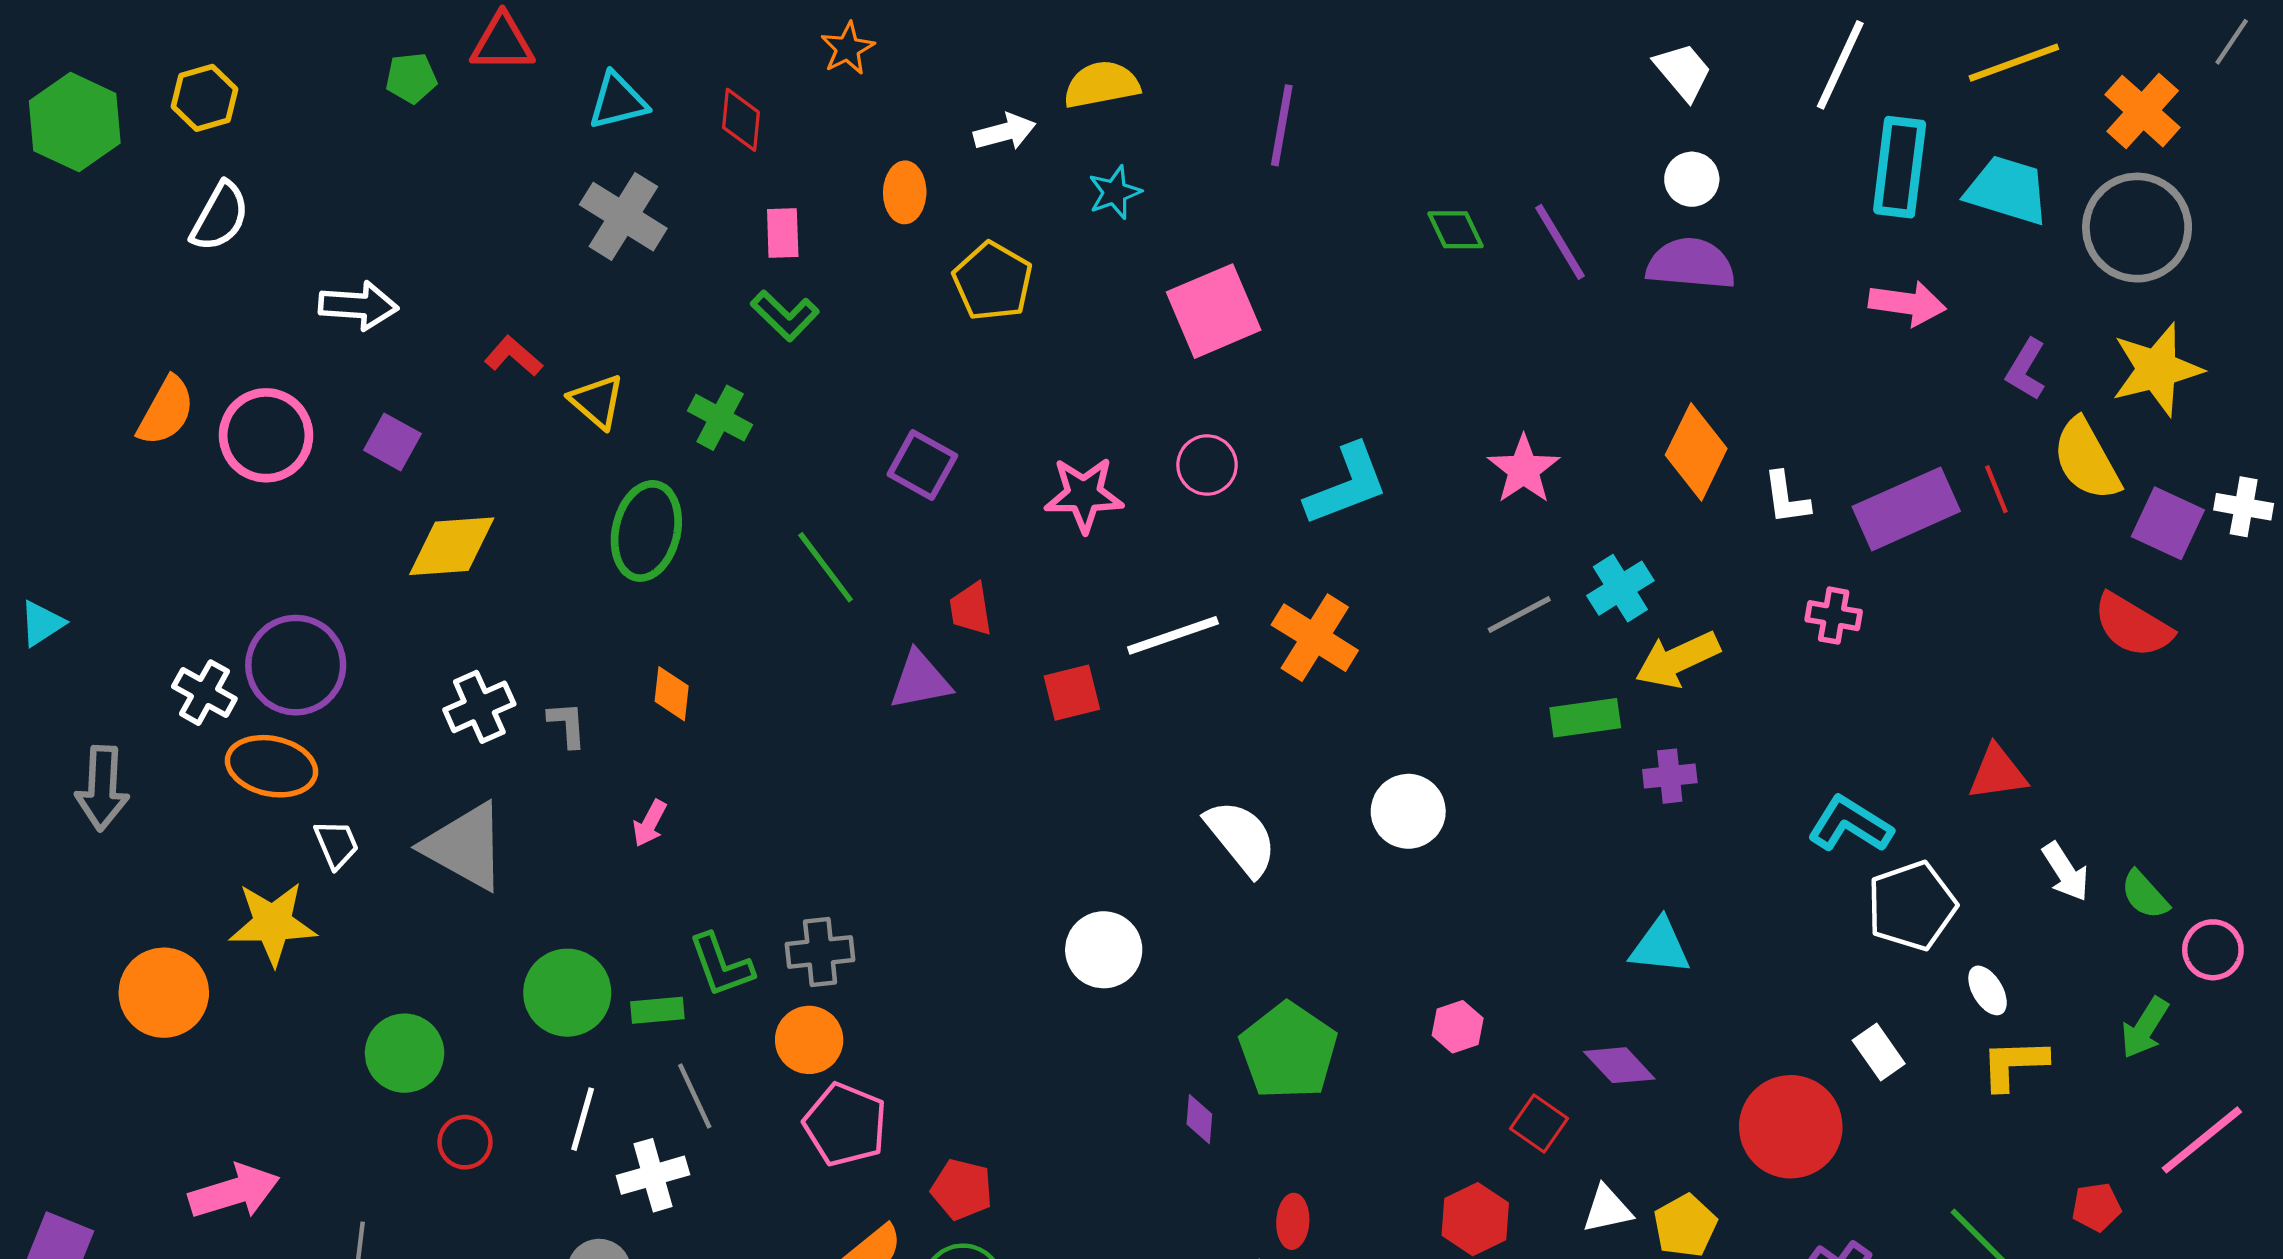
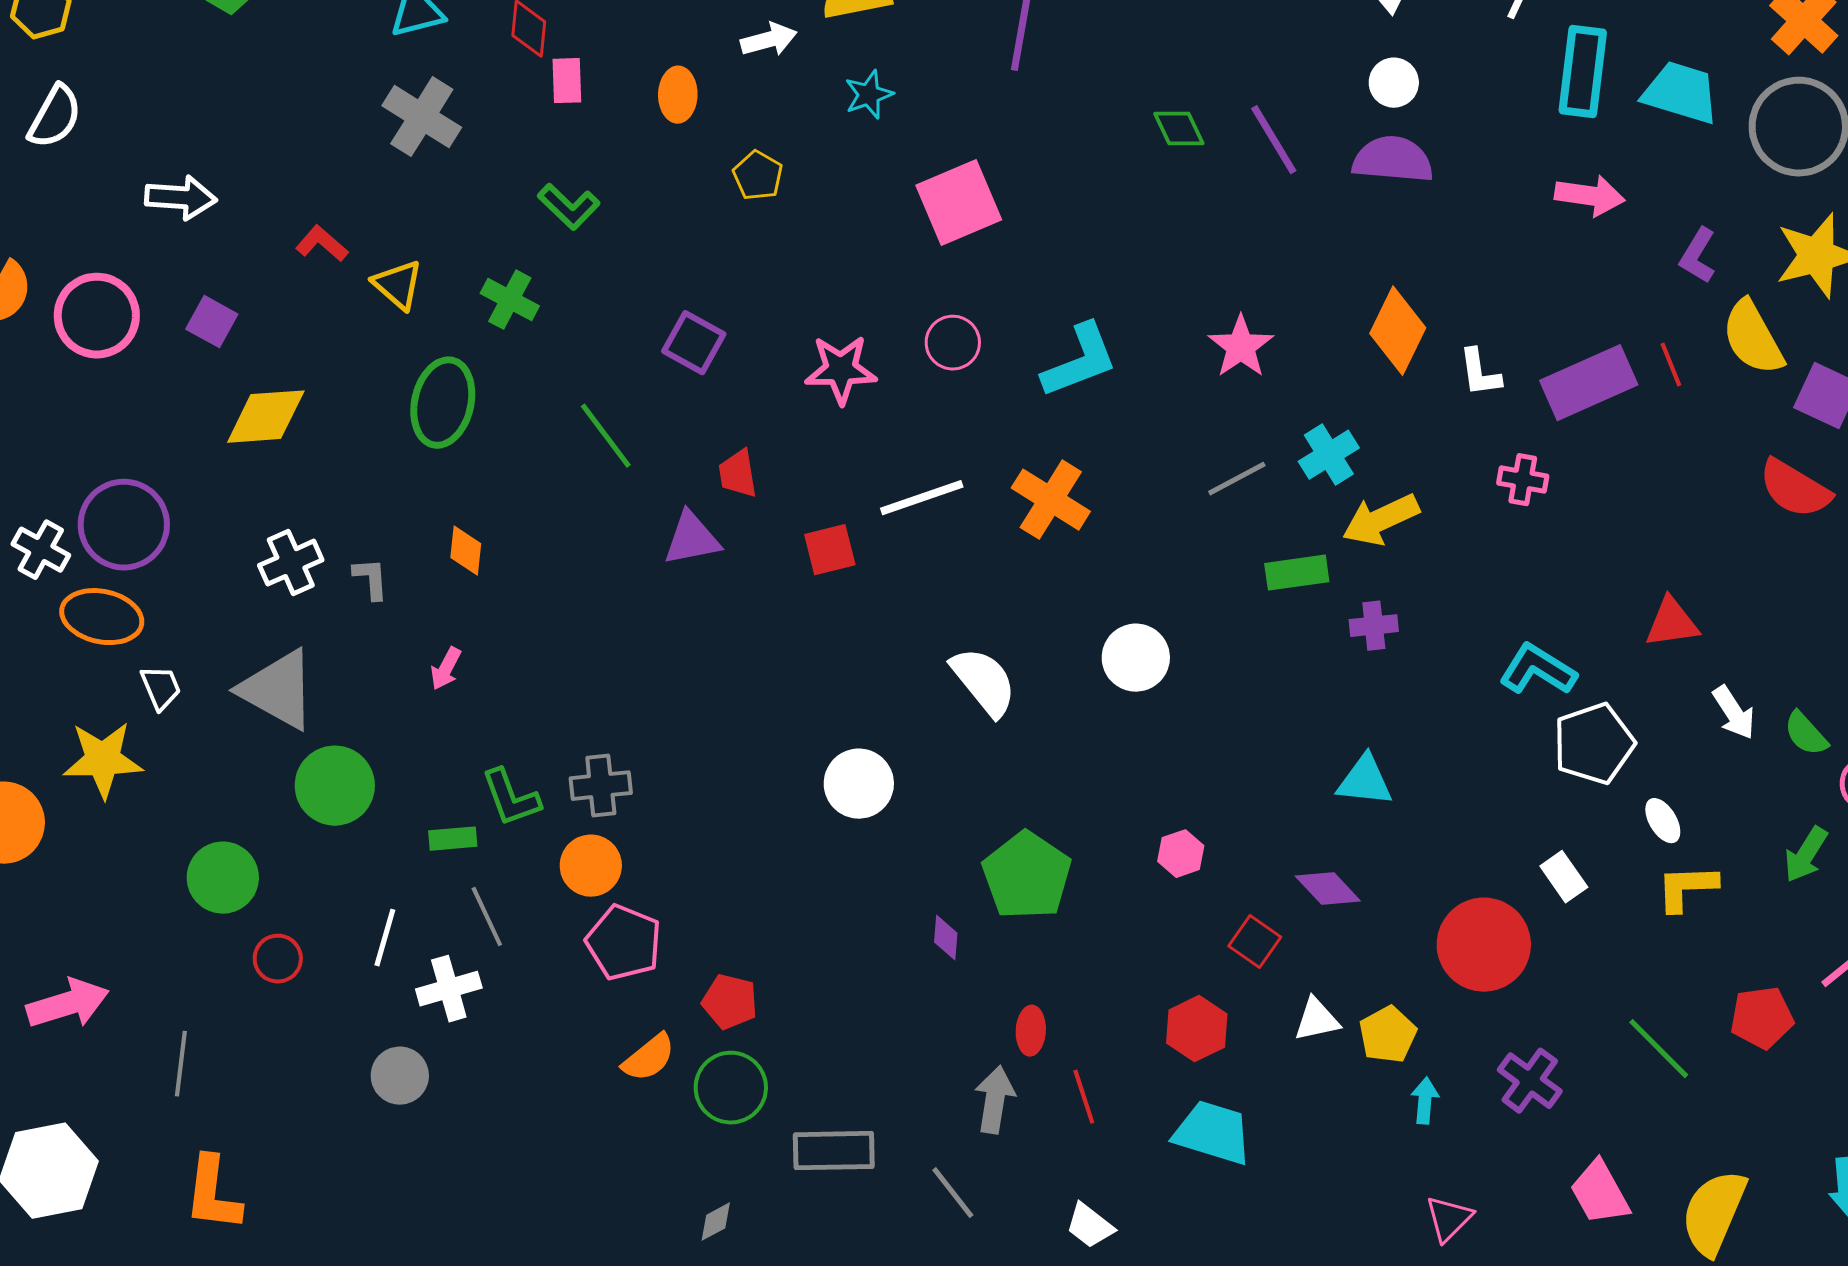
pink rectangle: (783, 233) -> (567, 81), moved
yellow pentagon: (993, 281) -> (758, 176), size x0.7
green circle: (567, 993) -> (335, 786), moved
red pentagon: (2096, 1207) -> (1762, 1018), size x1.4

